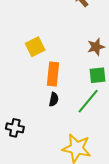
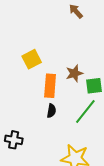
brown star: (96, 47) -> (74, 73), moved

